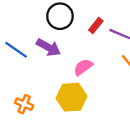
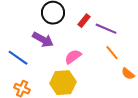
blue line: (16, 50) -> (18, 58), moved

